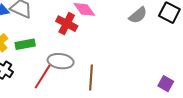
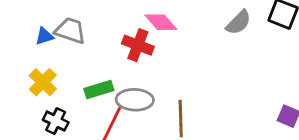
green rectangle: (25, 44) -> (99, 90), moved

